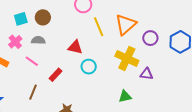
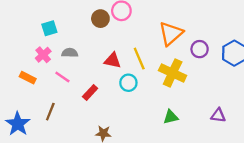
brown circle: (43, 17) -> (100, 19), moved
yellow line: (99, 27) -> (139, 59), moved
purple triangle: (146, 74) -> (218, 115), moved
brown line: (33, 92) -> (50, 112), moved

